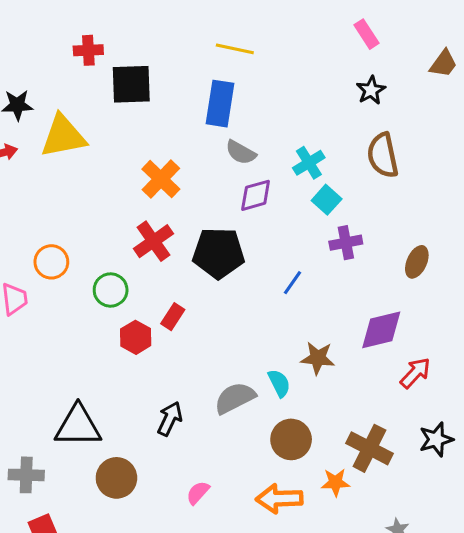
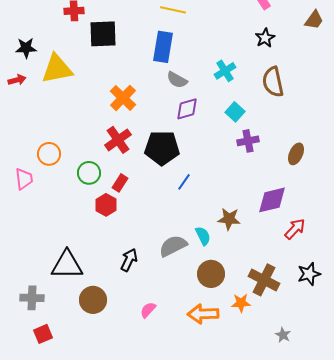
cyan cross: (309, 163) -> (225, 71), moved
blue line: (293, 283) -> (184, 182), moved
red rectangle: (173, 317) -> (120, 183), moved

